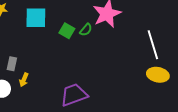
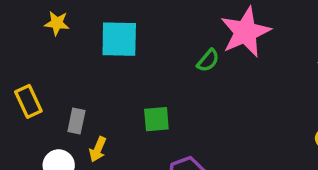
green square: (67, 31) -> (156, 119), moved, turned -35

